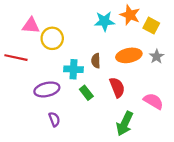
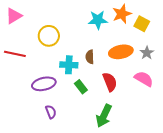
orange star: (130, 15) -> (122, 14), turned 30
pink triangle: (31, 26) -> (14, 16), moved, turned -36
pink semicircle: (153, 101) -> (144, 79), moved
green arrow: (125, 124) -> (104, 116), moved

